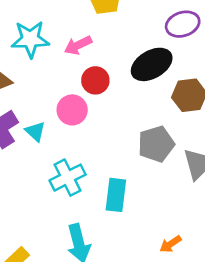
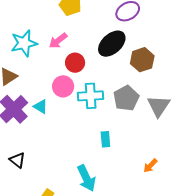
cyan cross: (68, 178) -> (91, 96), moved, turned 35
cyan rectangle: (116, 195) -> (105, 139), size x0.7

